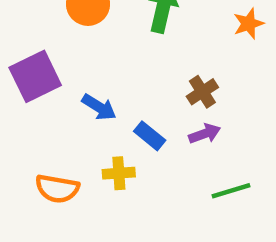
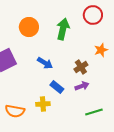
orange star: (249, 24) -> (101, 50), moved
blue arrow: (99, 107) -> (45, 63), moved

